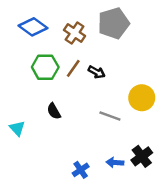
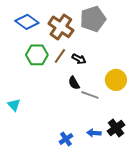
brown cross: (75, 33) -> (61, 27), size x1.4
black semicircle: (54, 111) -> (74, 83), moved

